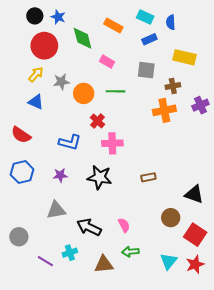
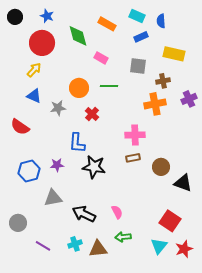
black circle: (35, 16) -> (15, 17), moved
blue star: (58, 17) -> (47, 16), moved
gray star: (61, 82) -> (58, 108), moved
blue L-shape: (70, 142) -> (77, 143), moved, turned 80
pink cross: (112, 143) -> (135, 135), moved
blue hexagon: (22, 172) -> (29, 171), moved
brown rectangle: (148, 177) -> (133, 158), moved
brown circle: (171, 218) -> (161, 167), moved
red square: (195, 235) -> (170, 221), moved
cyan cross: (70, 253) -> (75, 244), moved

